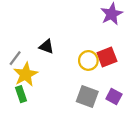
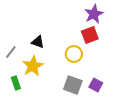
red square: (107, 57) -> (90, 35), moved
yellow star: (26, 74) -> (33, 66), moved

